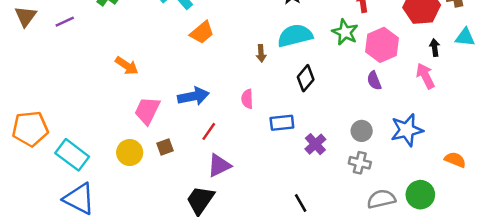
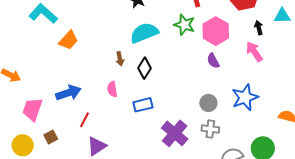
brown arrow: (261, 53) -> (120, 59), moved
black diamond: (306, 78) -> (144, 68), moved
purple cross: (315, 144) -> (175, 133), moved, size x1.5

